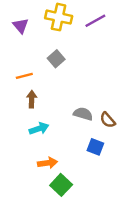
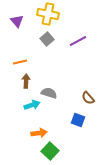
purple line: (95, 21) -> (78, 41), moved
gray square: (56, 59) -> (47, 39), moved
gray semicircle: (83, 114) -> (49, 93), moved

